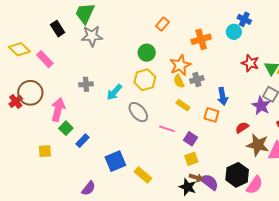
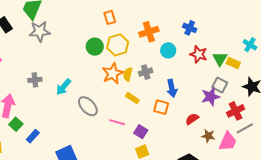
blue cross: (244, 19) -> (190, 28), moved
orange rectangle: (162, 24) -> (110, 17), turned -56
cyan circle: (234, 32) -> (168, 50), moved
orange star: (180, 65) -> (113, 73), moved
yellow hexagon: (145, 80) -> (118, 45), moved
yellow semicircle: (179, 81) -> (128, 74), turned 40
purple star: (261, 106) -> (211, 97), turned 30
brown star: (258, 145) -> (208, 136), size x0.6

